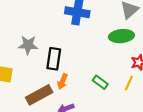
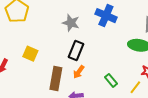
gray star: (28, 45) -> (71, 23), moved
brown rectangle: (39, 95) -> (56, 79), turned -65

